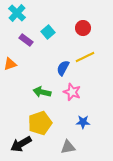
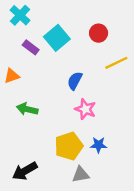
cyan square: (48, 32) -> (57, 38), size x1.5
yellow line: (85, 57) -> (116, 63), moved
green arrow: (42, 92) -> (27, 109), moved
yellow pentagon: (40, 123) -> (69, 146), moved

